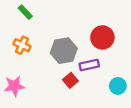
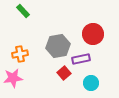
orange cross: (22, 45) -> (20, 54), moved, turned -35
cyan circle: (118, 86) -> (91, 83), moved

